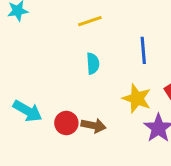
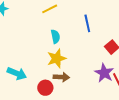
yellow star: (137, 98) -> (57, 58), moved, turned -30
red circle: (66, 123) -> (45, 88), moved

